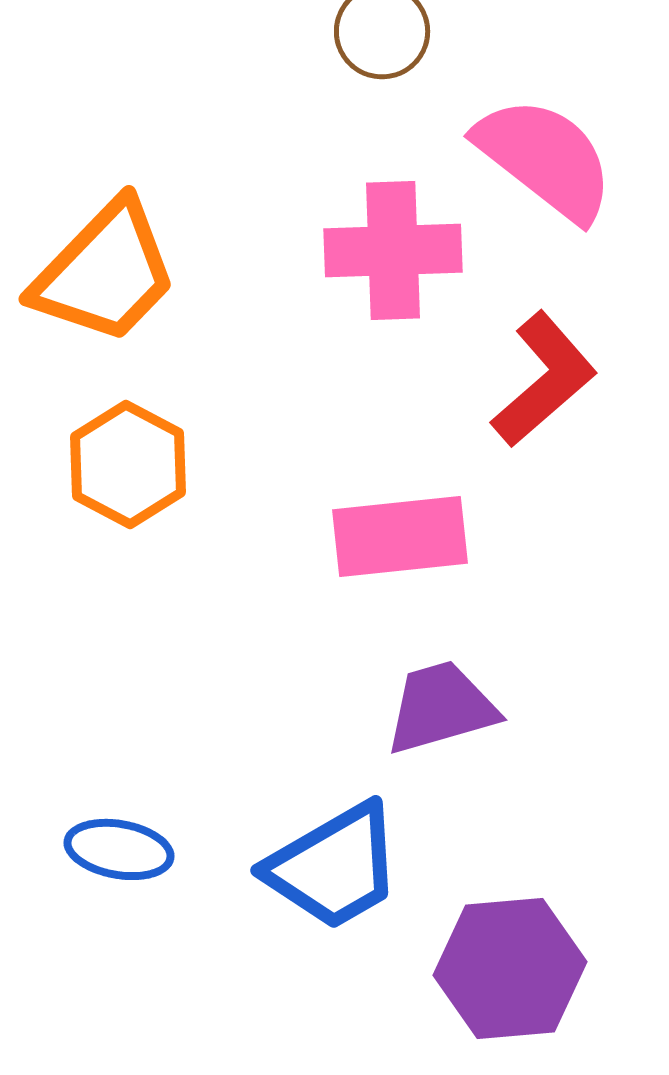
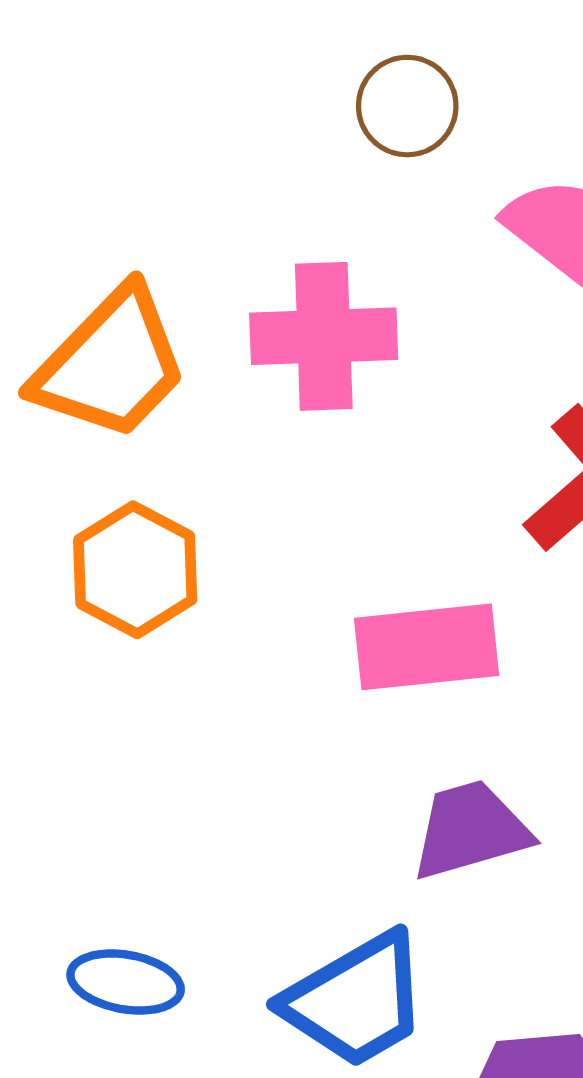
pink cross: (393, 250) -> (324, 336), moved

